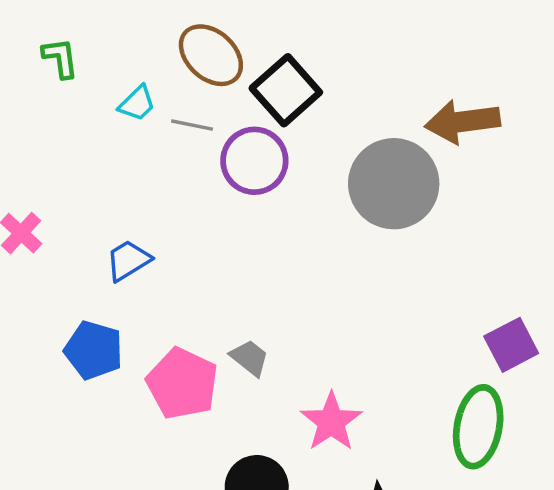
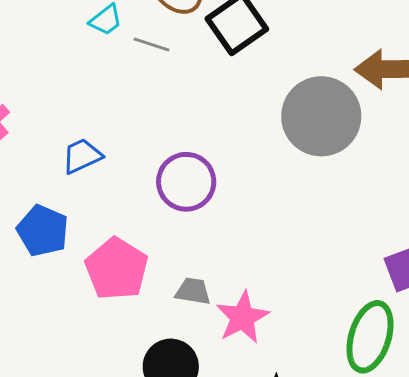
purple circle: (254, 161) -> (186, 182), moved
gray trapezoid: (250, 358) -> (193, 291), moved, turned -36

